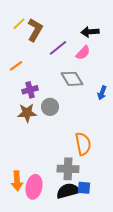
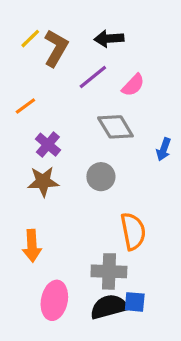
black arrow: (90, 32) -> (109, 39), moved
purple cross: (30, 90) -> (48, 145), turned -35
gray circle: (50, 107) -> (101, 177), moved
orange arrow: (17, 181) -> (32, 246), moved

